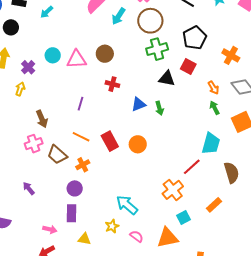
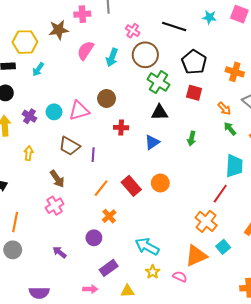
green cross: (157, 49) -> (158, 82), turned -30
purple cross: (28, 67) -> (29, 116), moved
black triangle: (167, 79) -> (160, 112), moved
green arrow: (159, 108) -> (192, 138), moved, turned 40
orange line: (81, 137) -> (101, 188), turned -66
brown trapezoid: (57, 155) -> (69, 146), moved
purple circle: (75, 188) -> (94, 238), moved
cyan arrow: (127, 205) -> (147, 246), moved
purple rectangle: (72, 213) -> (109, 268), turned 66
orange triangle: (168, 238) -> (196, 256), moved

